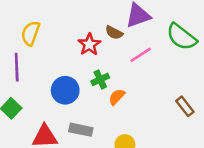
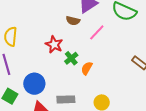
red star: (89, 44) -> (54, 45), moved
blue circle: (65, 90) -> (34, 84), moved

